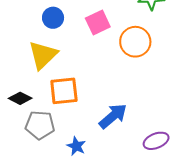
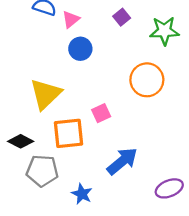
blue circle: (53, 18) -> (80, 49), moved
pink square: (98, 23) -> (101, 113), moved, size x0.7

